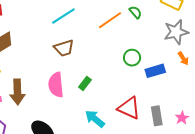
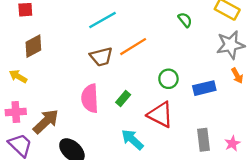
orange line: (110, 20) -> (133, 47), moved
green circle: (132, 58) -> (168, 79), moved
brown arrow: (17, 92) -> (46, 121), moved, turned -135
red triangle: (129, 108) -> (160, 115), moved

